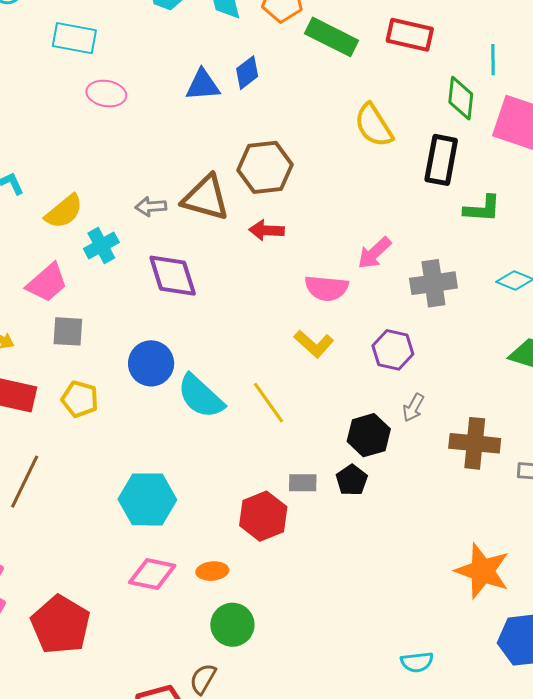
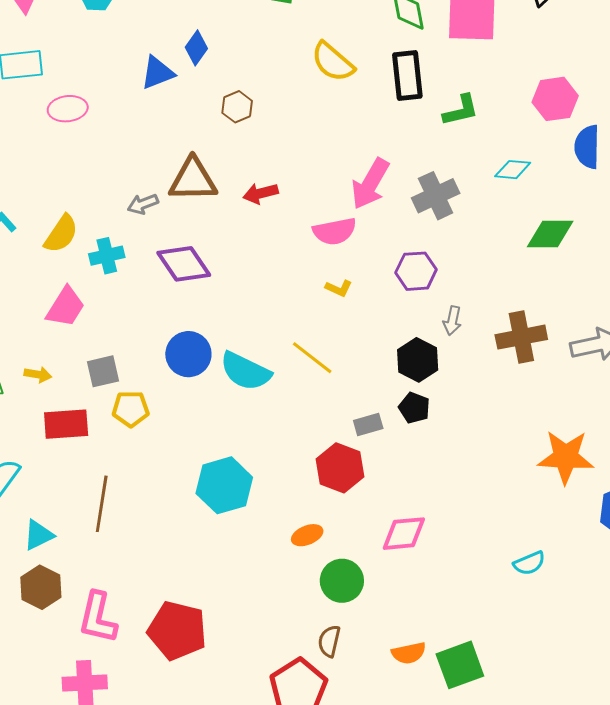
brown hexagon: (265, 167) -> (237, 107), moved, size x0.6
cyan cross: (101, 246) -> (107, 256), turned 32
pink arrow: (374, 253) -> (370, 184), size x1.4
gray square: (68, 331) -> (103, 371), moved
yellow L-shape: (314, 344) -> (339, 288), size x0.7
pink diamond: (152, 574) -> (404, 534), moved

